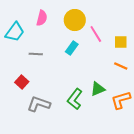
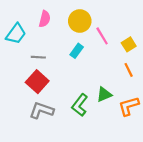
yellow square: (121, 42) -> (129, 44), turned -32
orange line: (121, 66) -> (129, 70), turned 40
red square: (22, 82) -> (37, 82), moved, size x1.5

